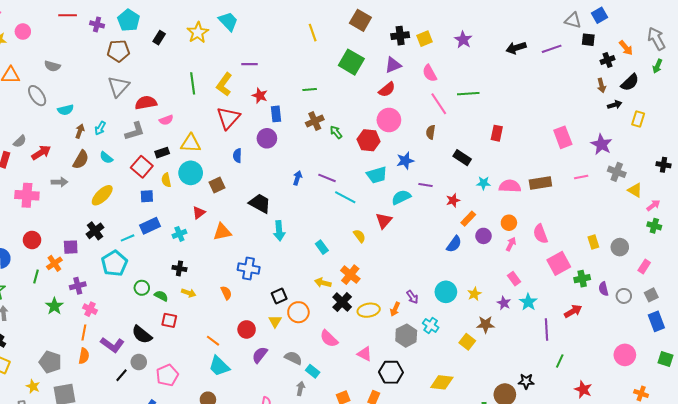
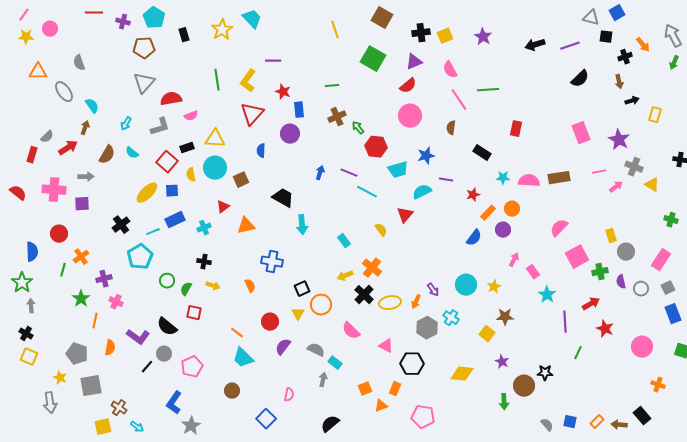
black rectangle: (159, 38) -> (184, 35), turned -48
gray semicircle: (52, 66) -> (79, 63), turned 56
black semicircle: (630, 82) -> (580, 79), moved
cyan semicircle: (66, 110) -> (92, 106), turned -112
brown arrow: (80, 131) -> (85, 128), moved
red hexagon: (369, 140) -> (376, 147), moved
yellow ellipse: (102, 195) -> (147, 193), moved
pink arrow: (653, 205) -> (616, 187), moved
orange circle: (509, 223) -> (512, 209), moved
pink semicircle: (540, 234) -> (559, 228), turned 66
pink arrow: (511, 244) -> (514, 260), moved
purple square: (71, 247) -> (82, 204), moved
gray circle: (620, 247) -> (626, 252), moved
pink rectangle: (644, 266) -> (661, 260), size x1.5
yellow arrow: (323, 283) -> (345, 276), turned -35
green semicircle: (161, 296) -> (186, 289), turned -88
purple star: (504, 303) -> (502, 362), moved
orange line: (84, 333) -> (95, 321), moved
red star: (583, 389) -> (605, 329), moved

